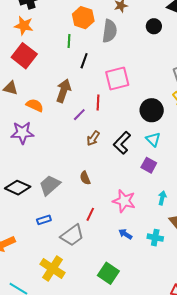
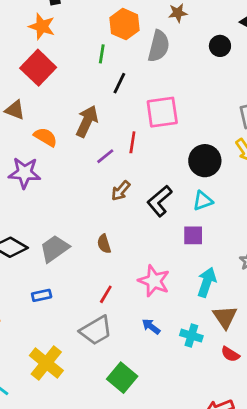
cyan triangle: (153, 139) -> (203, 201), turned 49
purple square: (149, 165) -> (193, 235), turned -35
cyan arrow: (162, 198) -> (207, 282), size x1.5
gray trapezoid: (72, 235) -> (96, 330), moved

